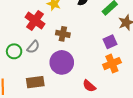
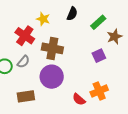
brown cross: (63, 34) -> (52, 48), size x1.5
orange cross: (112, 64) -> (99, 91), moved

